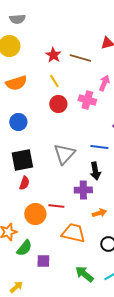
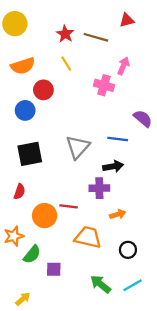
red circle: (58, 104) -> (43, 90), moved
black arrow: (95, 171) -> (113, 166), turned -90
red semicircle: (24, 183) -> (19, 192), moved

